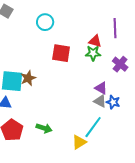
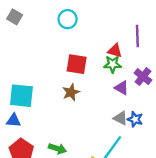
cyan circle: (45, 22) -> (68, 19), moved
brown star: (28, 78) -> (71, 92), moved
purple triangle: (101, 88) -> (122, 88), moved

